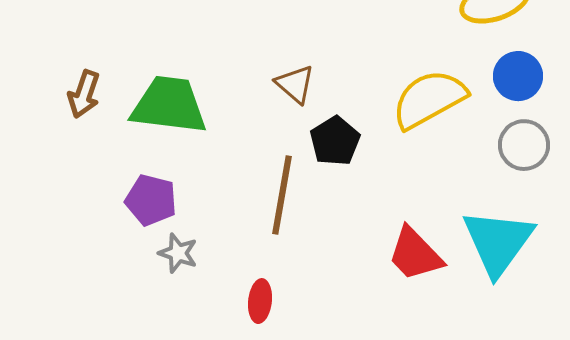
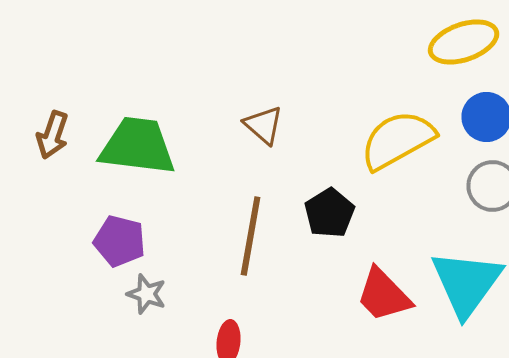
black pentagon: (335, 141) -> (330, 213), moved

